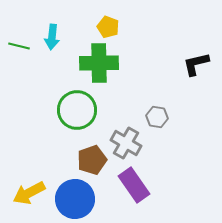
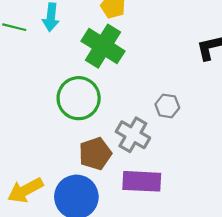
green cross: (99, 63) -> (103, 46), turned 33
purple rectangle: (134, 185) -> (142, 181), turned -52

